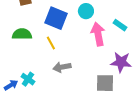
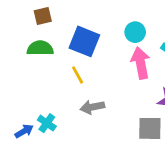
cyan circle: (86, 11) -> (135, 32), moved
green semicircle: (22, 34) -> (40, 48), moved

